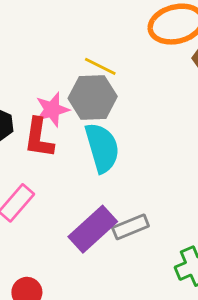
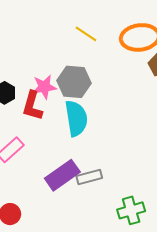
yellow line: (100, 66) -> (86, 34), moved

